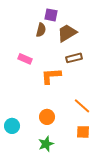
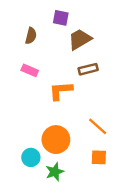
brown semicircle: (41, 30) -> (31, 36), moved
orange circle: (47, 117) -> (56, 140), size x1.5
cyan circle: (12, 126) -> (31, 157), moved

